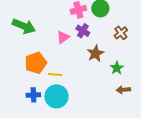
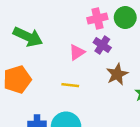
orange pentagon: (36, 63) -> (17, 79), moved
yellow line: (55, 74) -> (70, 85), moved

